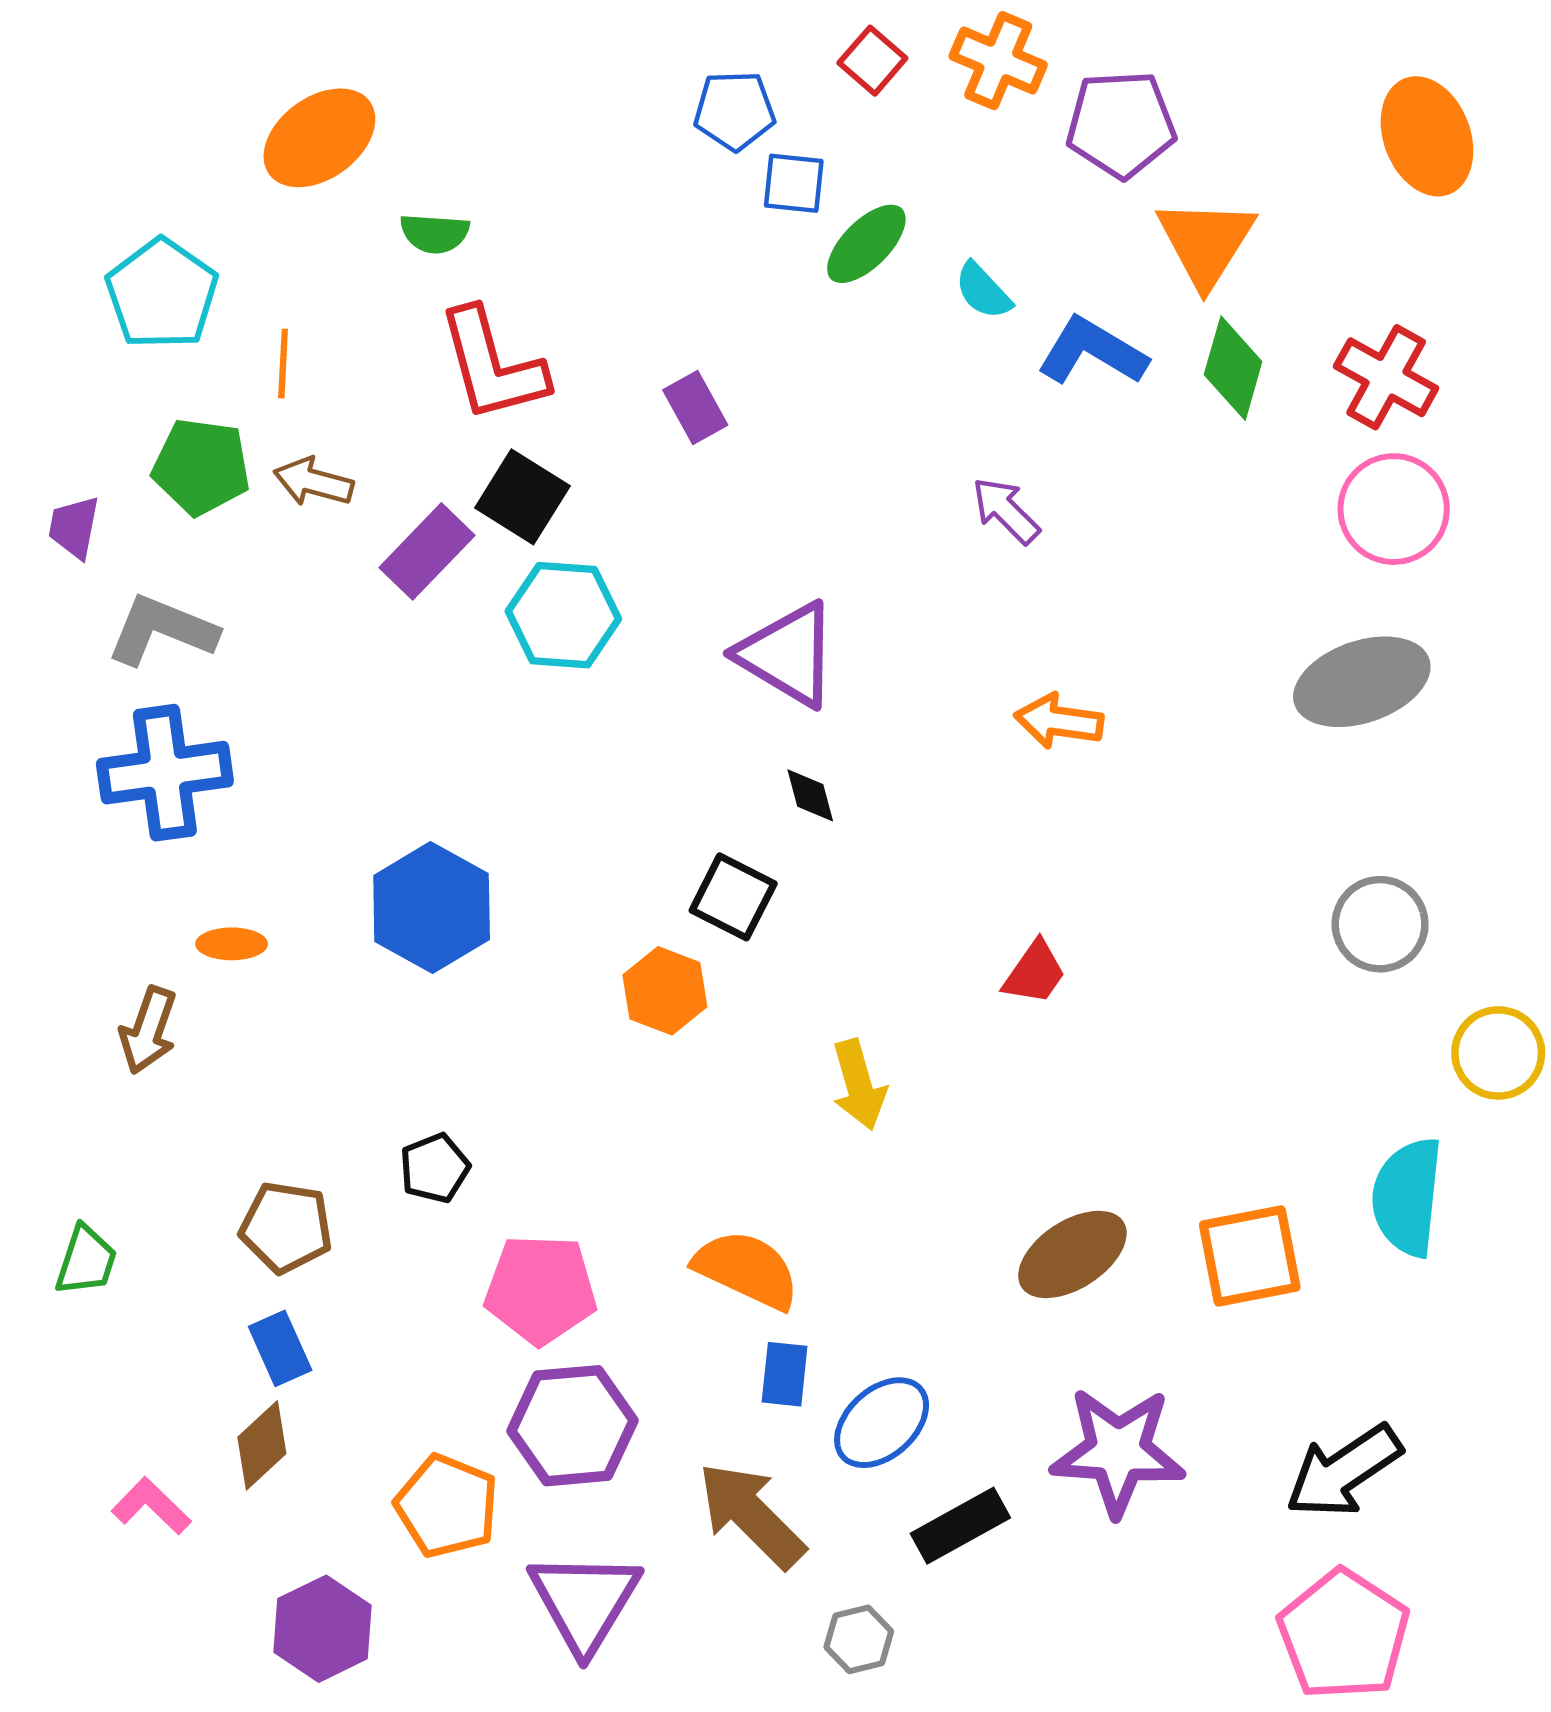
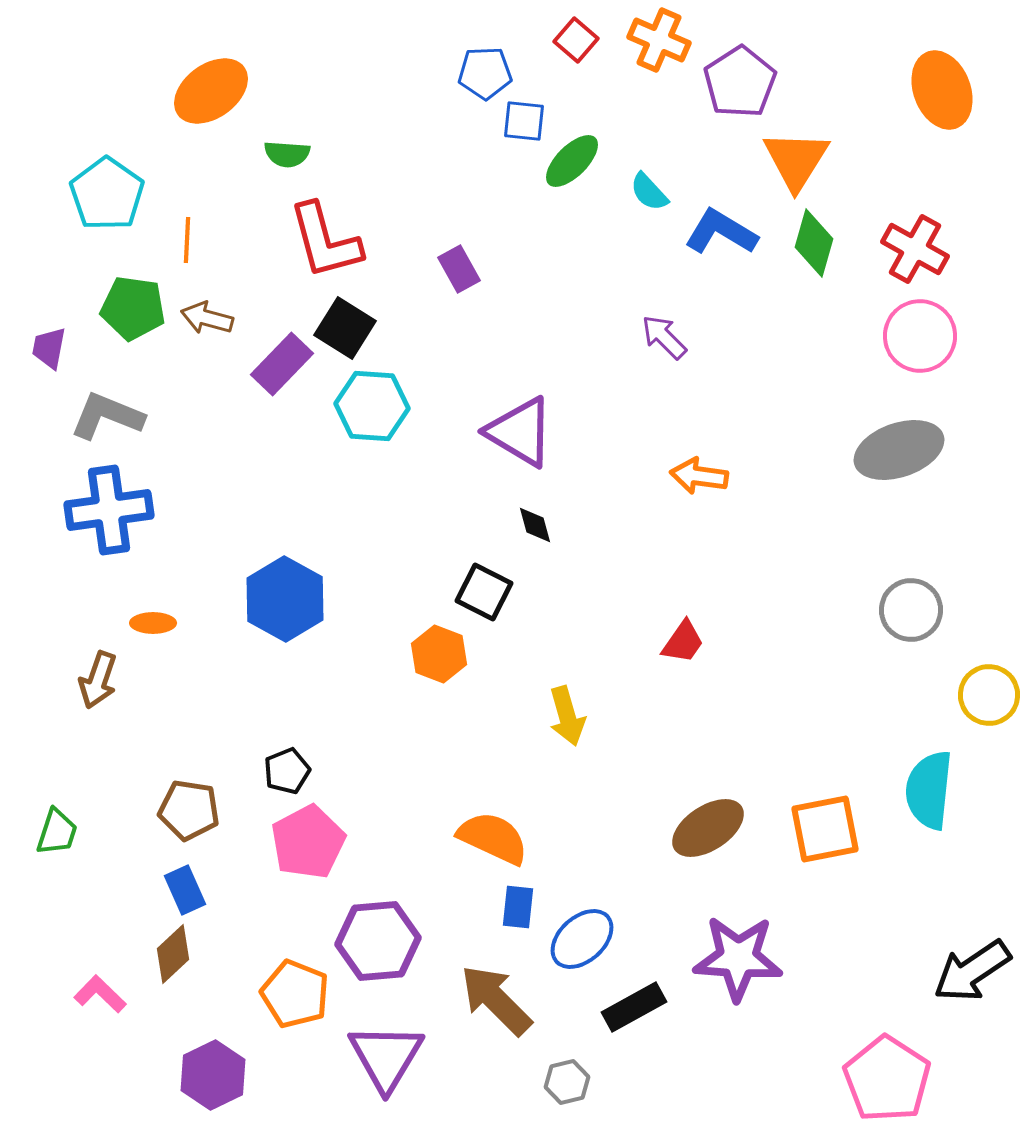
purple pentagon: (1121, 124) -> (740, 82), turned -30
pink pentagon: (541, 1289) -> (308, 842), moved, turned -30
black arrow: (1344, 1471) -> (972, 971), moved

